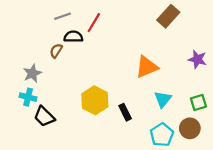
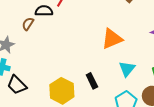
yellow hexagon: (95, 100) -> (62, 91), moved

